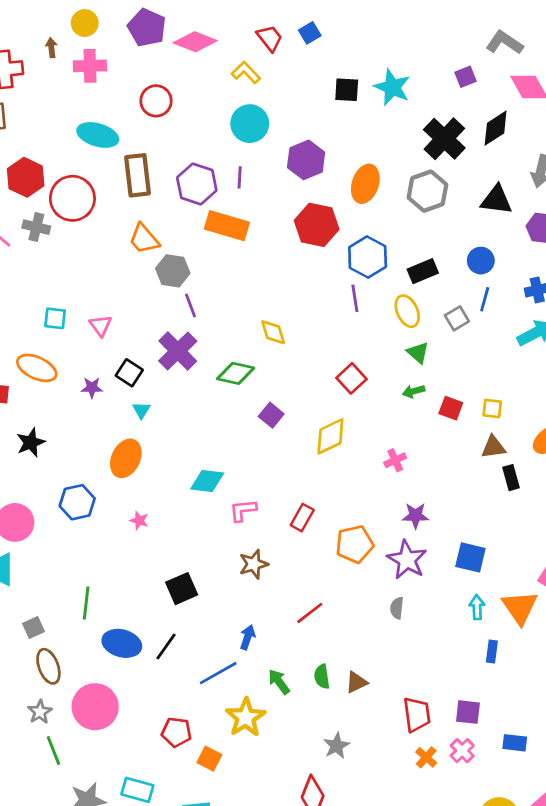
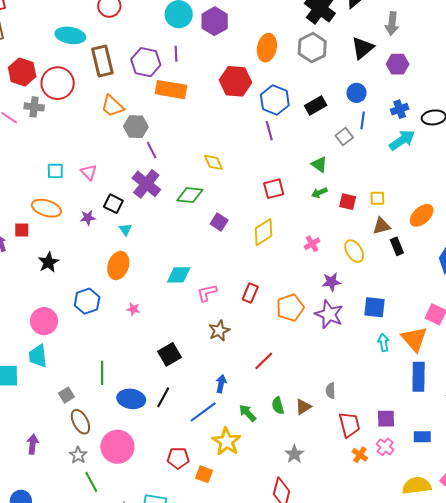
purple hexagon: (306, 160) -> (215, 21), moved
black triangle: (496, 200) -> (363, 48), turned -40
yellow ellipse: (407, 311) -> (354, 251), moved
red square: (352, 378) -> (274, 189), turned 35
gray semicircle: (397, 608) -> (331, 391), moved
blue rectangle: (492, 651) -> (419, 377), moved, size x1.8

